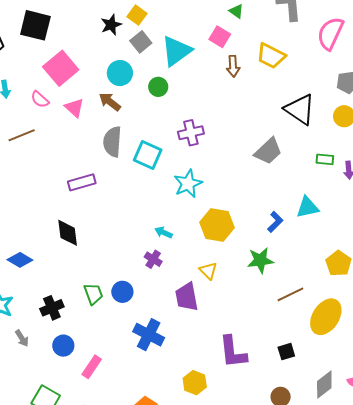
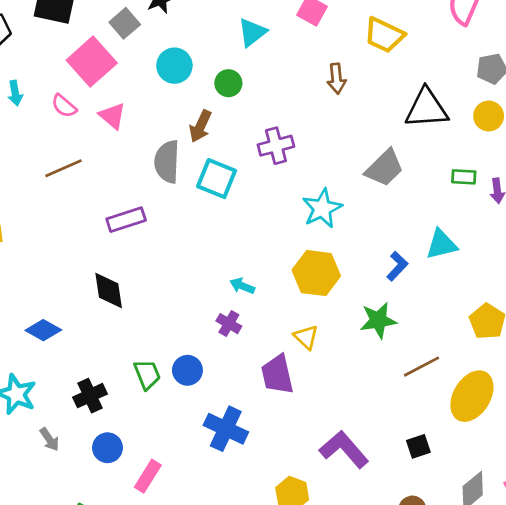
gray square: (141, 42) -> (125, 23), moved
cyan triangle: (176, 51) -> (252, 32), size x0.7
brown arrow: (233, 66) -> (336, 79), moved
brown arrow: (110, 102) -> (200, 126), moved, turned -100
black triangle: (300, 109) -> (426, 108), turned -36
brown line: (22, 135) -> (63, 168), moved
cyan star: (188, 184) -> (322, 208), moved
purple L-shape: (233, 352) -> (344, 449), turned 147

